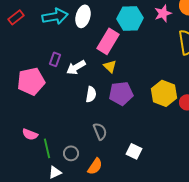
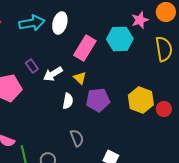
cyan hexagon: (130, 18) -> (120, 39), moved
purple rectangle: (55, 59) -> (32, 66), turned -56
yellow triangle: (110, 66) -> (80, 78), moved

